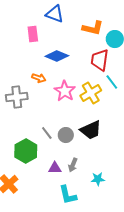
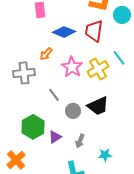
red trapezoid: (100, 60) -> (94, 31), moved
orange arrow: (39, 78) -> (46, 54), turned 112
gray line: (47, 133) -> (54, 95), moved
purple triangle: (55, 168) -> (55, 137), moved, turned -32

